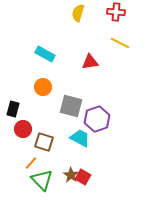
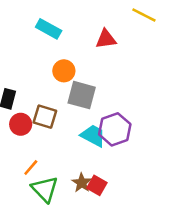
orange circle: (43, 87) -> (64, 71), moved
purple hexagon: (97, 119) -> (115, 129), moved
brown square: (44, 142) -> (45, 117), moved

